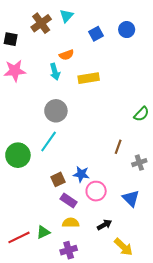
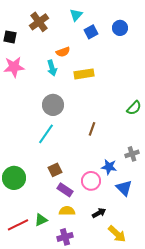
cyan triangle: (66, 16) -> (76, 15), moved
brown line: (118, 147) -> (92, 129), moved
green circle: (18, 155) -> (14, 178), moved
blue star: (81, 174) -> (109, 167), moved

